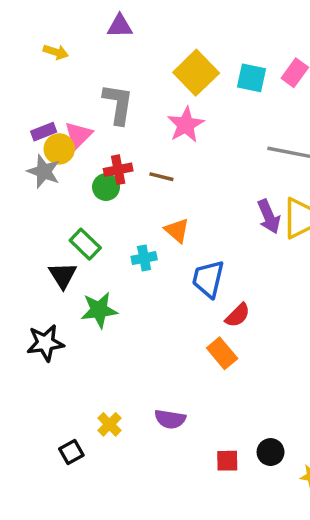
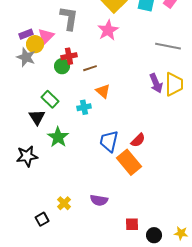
brown line: (161, 177) -> (90, 68), moved, turned -32
blue trapezoid: (208, 279) -> (109, 141), moved
green star: (99, 310) -> (58, 137), turned -30
orange rectangle: (222, 353) -> (129, 162), size x1.4
black circle: (271, 452) -> (154, 235), moved

